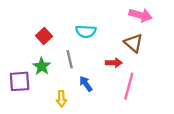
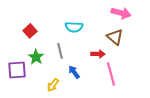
red square: (44, 36) -> (30, 31), moved
pink line: (129, 86) -> (111, 74), turned -30
yellow arrow: (61, 99) -> (53, 85), turned 40

